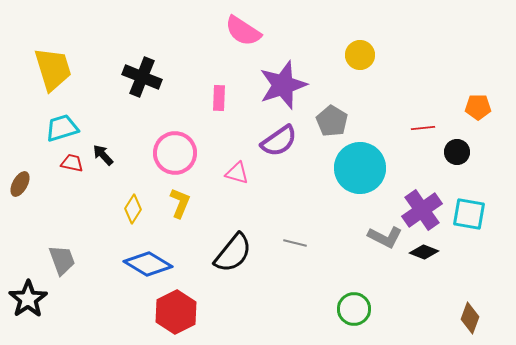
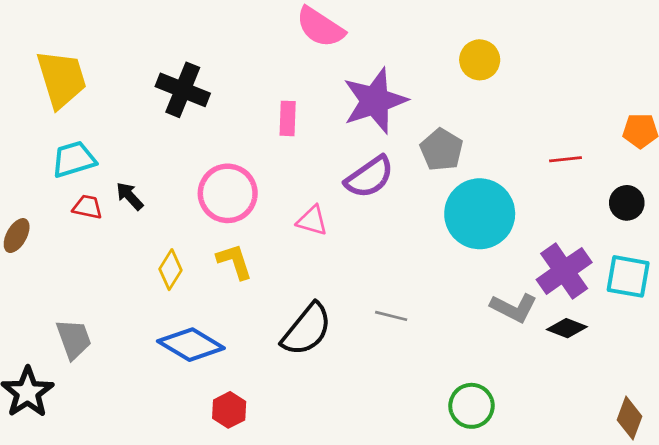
black circle: (457, 152) -> (627, 203), moved
yellow L-shape: (180, 203) -> (235, 261), turned -40
red hexagon: (176, 312) -> (229, 410), size x0.6

